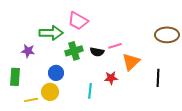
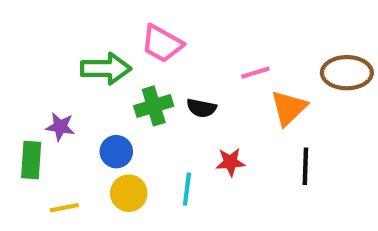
pink line: (115, 46) -> (255, 73), moved
purple star: (28, 51) -> (60, 127), moved
orange triangle: (131, 62) -> (289, 108), moved
black line: (158, 78) -> (305, 166), moved
yellow circle: (50, 92) -> (129, 193), moved

